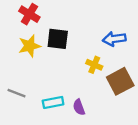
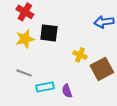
blue arrow: (114, 39) -> (104, 22), moved
gray line: (16, 93) -> (24, 73), moved

